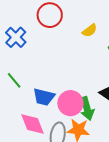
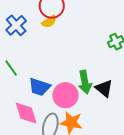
yellow semicircle: (90, 30) -> (49, 22), moved
green arrow: (87, 109) -> (85, 82), moved

